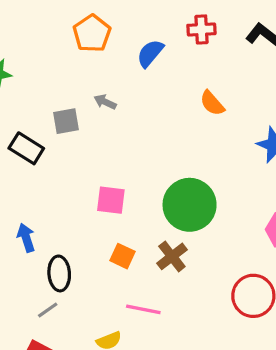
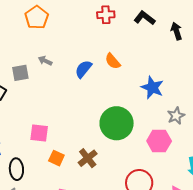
blue semicircle: (150, 53) -> (83, 69), moved
pink square: (111, 200) -> (39, 133), moved
green circle: (190, 205) -> (117, 123), moved

